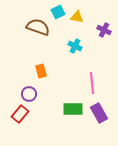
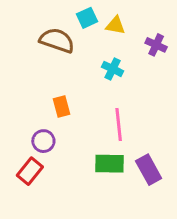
pink line: (92, 83) -> (119, 125), moved

